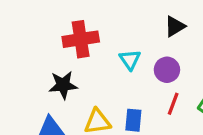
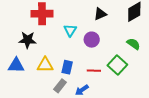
red line: (173, 104) -> (94, 71), moved, turned 64

